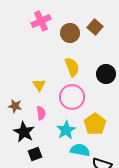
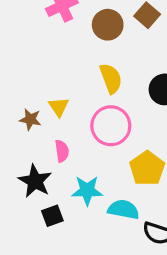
brown star: (15, 106) -> (30, 119), moved
cyan star: (66, 130) -> (87, 191), moved, turned 30

